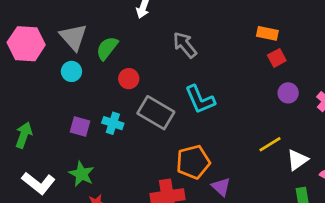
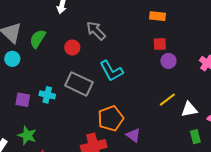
red square: (277, 58) -> (160, 44), moved, turned 32
red circle: (129, 79) -> (72, 47), moved
purple circle: (288, 93) -> (168, 61), moved
white triangle: (297, 160) -> (189, 109), turned 30

